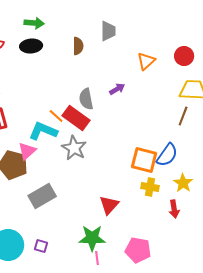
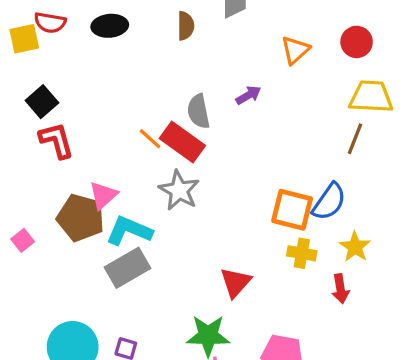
cyan L-shape: (43, 131) -> (129, 231), moved

